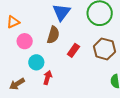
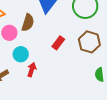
brown semicircle: (53, 35) -> (28, 23), moved

